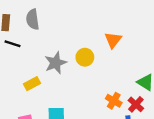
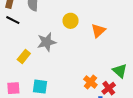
yellow circle: (85, 57) -> (71, 21), moved
yellow rectangle: (32, 84) -> (24, 56), turned -32

